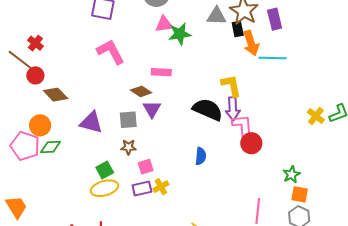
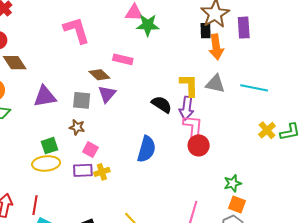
gray triangle: (216, 16) -> (215, 84), moved
cyan line: (273, 58) -> (254, 88), moved
black semicircle: (208, 110) -> (162, 104), size x0.7
purple triangle: (91, 122) -> (45, 96), turned -35
blue semicircle: (201, 156) -> (146, 149), size x1.5
pink square: (146, 167) -> (90, 150), turned 35

